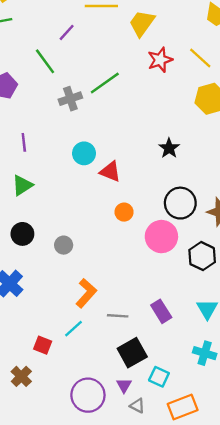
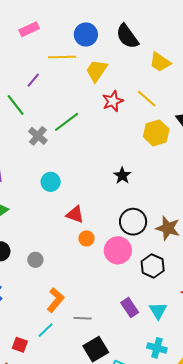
gray cross: (70, 99) -> (38, 136), turned -30
red triangle: (110, 172) -> (75, 215), moved
orange circle: (124, 212) -> (86, 238), moved
purple rectangle: (161, 311) -> (130, 307), moved

